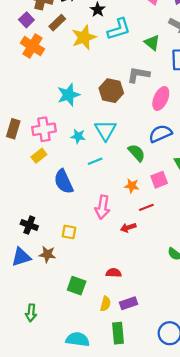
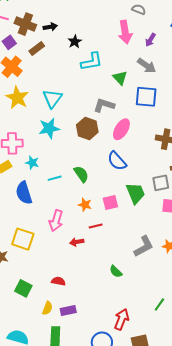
yellow star: (84, 37) -> (17, 98), moved, turned -30
brown hexagon: (111, 91) -> (87, 128), moved
cyan star: (69, 95) -> (49, 128), moved
cyan triangle: (105, 130) -> (52, 98), moved
blue semicircle: (160, 134) -> (117, 161), turned -115
cyan star: (78, 136) -> (32, 163), moved
green semicircle: (137, 153) -> (81, 174), moved
yellow square: (69, 232) -> (23, 239), size x1.6

